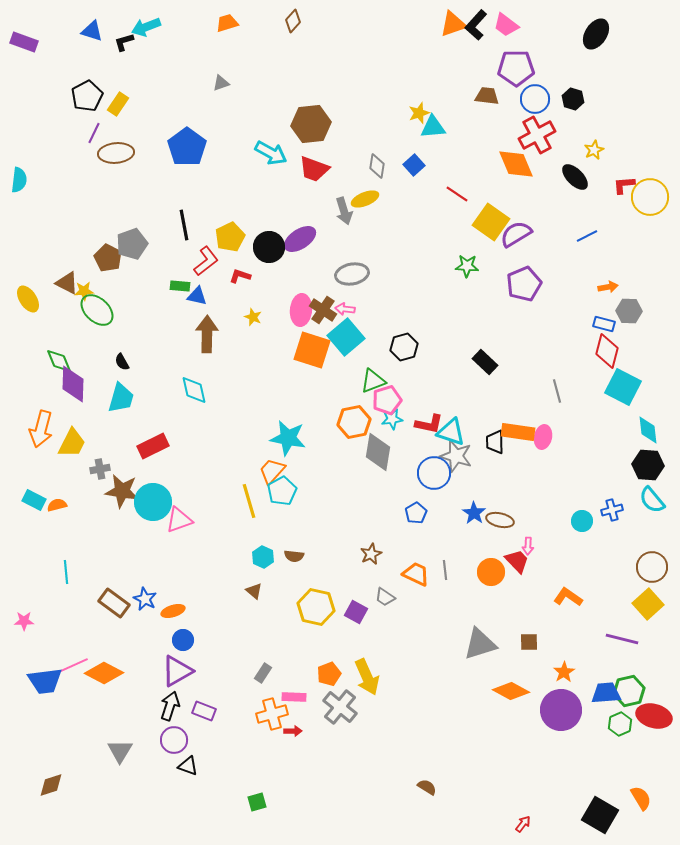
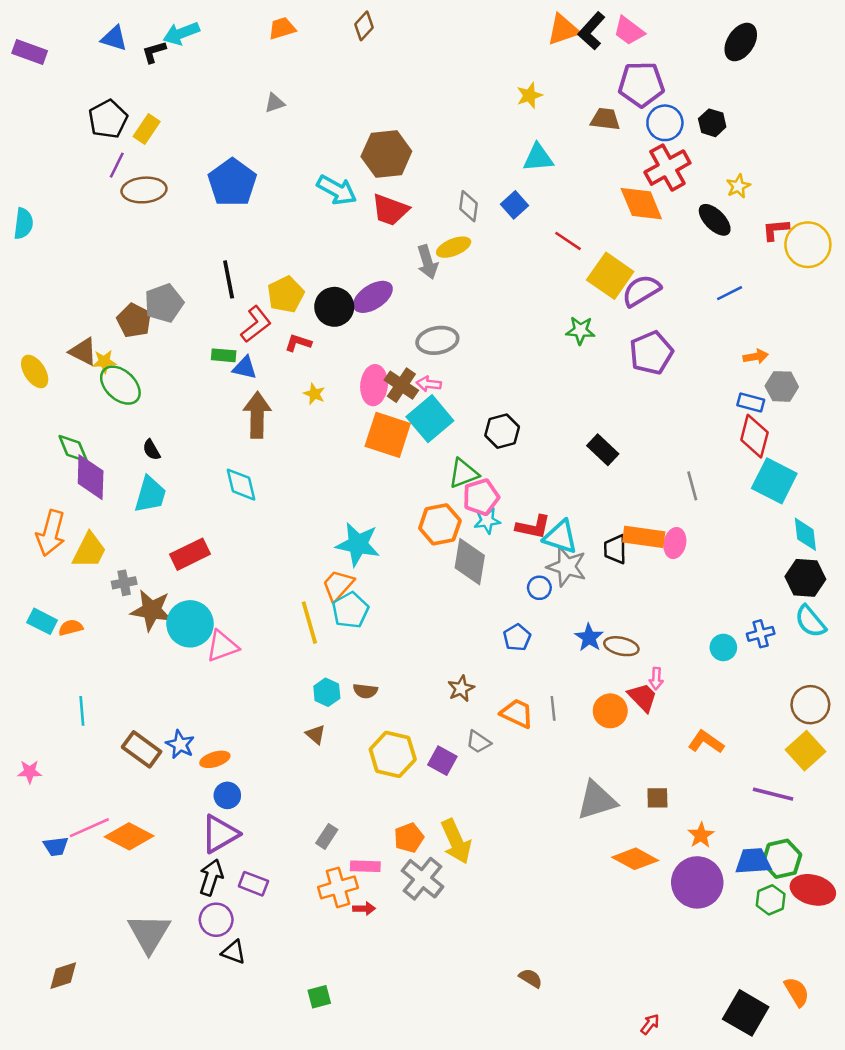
yellow star: (419, 113) -> (529, 95), moved
blue circle: (434, 473) -> (539, 588), size x0.6
blue trapezoid: (45, 681) -> (56, 846), size x0.6
gray triangle: (120, 751) -> (149, 933), size x1.4

